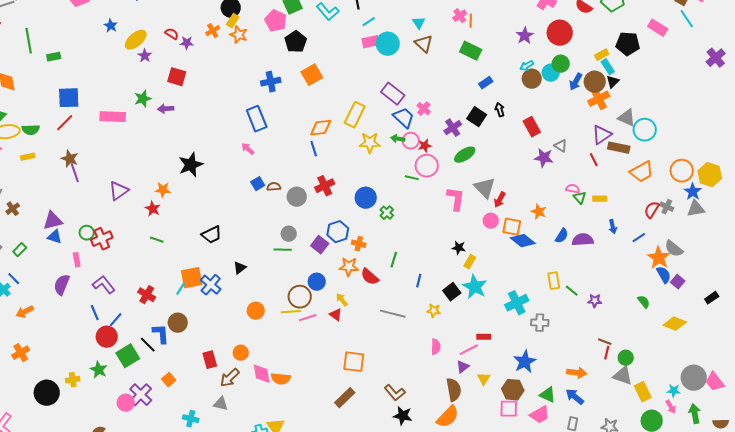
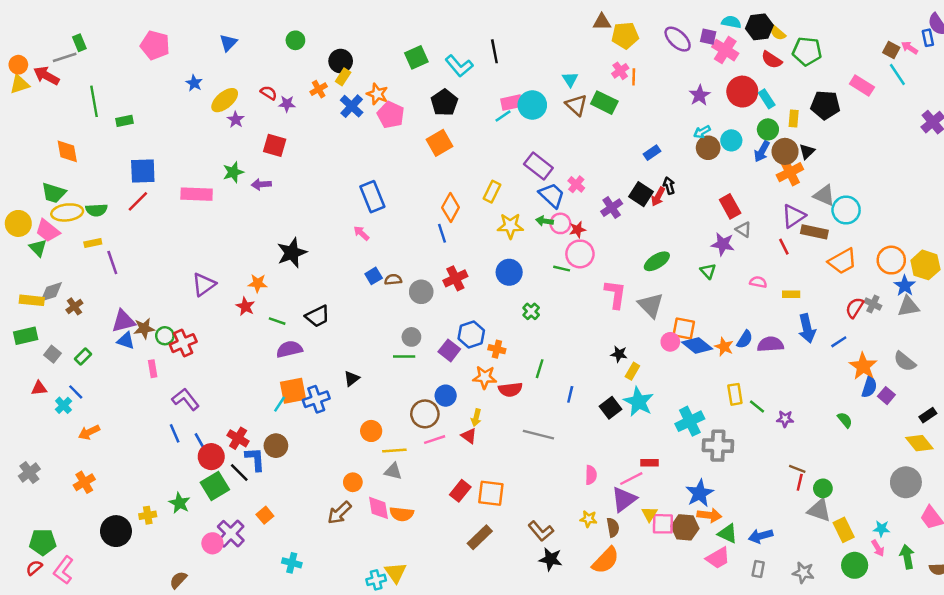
pink pentagon: (276, 21) -> (391, 115), moved
cyan line: (369, 22) -> (503, 116), moved
orange star: (239, 35) -> (377, 94), moved
black pentagon: (296, 42) -> (444, 103), moved
green rectangle: (471, 51) -> (604, 103), moved
yellow rectangle: (602, 55) -> (794, 118), turned -56
green circle: (561, 64) -> (768, 129), moved
cyan rectangle: (608, 67) -> (767, 99), moved
blue cross: (271, 82) -> (352, 106), moved, turned -36
yellow rectangle: (355, 115) -> (492, 192), size x0.7
red rectangle: (532, 127) -> (730, 206), moved
orange diamond: (321, 128) -> (451, 208), turned -55
green ellipse: (465, 155) -> (657, 261), moved
brown star: (70, 159) -> (144, 328), moved, turned -30
purple line: (75, 173) -> (112, 262), moved
gray triangle: (485, 188) -> (651, 305), moved
blue circle: (366, 198) -> (509, 272), moved
green triangle: (580, 198) -> (708, 271), moved
red arrow: (500, 200) -> (658, 197), moved
orange star: (539, 212) -> (724, 347), moved
pink circle: (491, 221) -> (670, 342), moved
blue arrow: (613, 227) -> (807, 328), size x1.6
black trapezoid: (212, 235) -> (317, 316), moved
green line: (157, 240) -> (277, 321), moved
gray semicircle: (674, 249) -> (905, 361), moved
blue semicircle: (664, 275) -> (869, 387), turned 48
red semicircle: (370, 277) -> (510, 389), turned -48
purple semicircle: (62, 285) -> (289, 349), moved, turned 55
blue cross: (211, 285) -> (316, 399), turned 30
red cross: (147, 295) -> (238, 438), moved
yellow arrow: (342, 300) -> (476, 418), turned -128
yellow star: (434, 311) -> (588, 519), moved
yellow line: (291, 312) -> (394, 451), moved
blue line: (116, 320) -> (200, 442), turned -70
gray cross: (540, 323) -> (718, 446), size x1.4
yellow diamond: (675, 324) -> (919, 443), moved, turned 30
red circle: (107, 337) -> (211, 457), moved
red rectangle: (210, 360) -> (460, 491), moved, turned 54
purple triangle: (463, 367) -> (624, 499), size x1.6
orange arrow: (577, 373) -> (709, 515), moved
gray circle: (694, 378) -> (906, 482), moved
brown semicircle: (454, 390) -> (613, 527), size x0.7
blue arrow: (575, 397) -> (761, 536), turned -54
gray triangle: (221, 404) -> (393, 471), moved
pink square: (509, 409) -> (663, 524), moved

